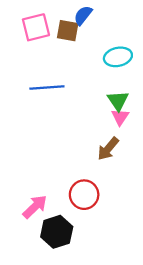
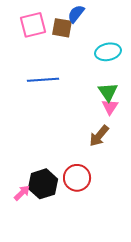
pink arrow: (35, 207) -> (22, 193), moved, size x0.7
black hexagon: (57, 232) -> (43, 184), moved

